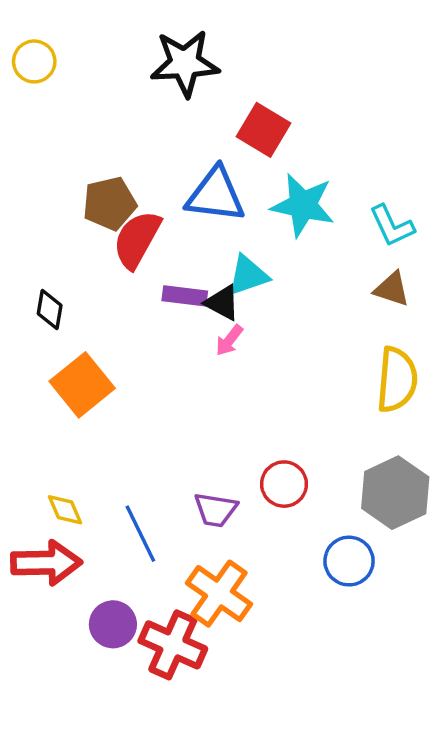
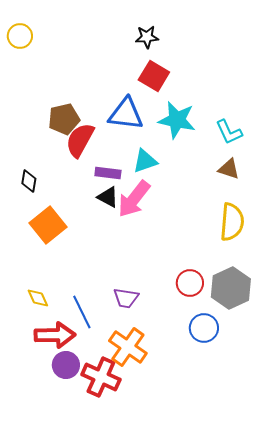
black star: (185, 63) -> (147, 37), moved, size x0.6
black triangle: (222, 303) -> (108, 197), moved
pink arrow: (229, 340) -> (134, 199), size x2.0
red circle: (284, 484) -> (190, 283), moved
red arrow: (46, 563) -> (55, 335), moved

